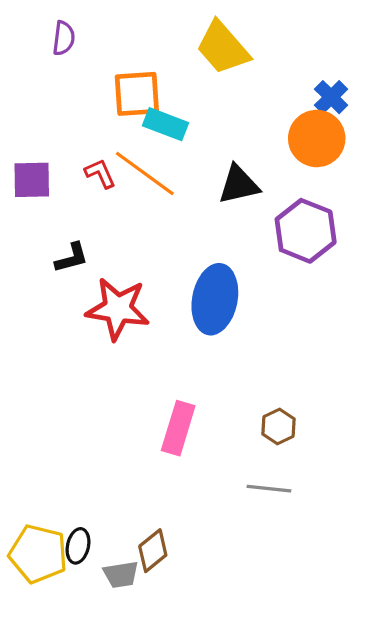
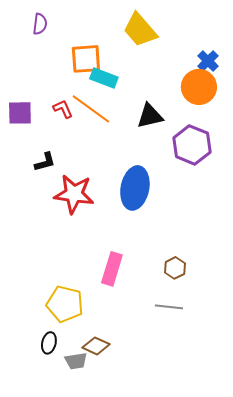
brown diamond: (153, 551) -> (96, 346), turned 64
yellow pentagon: (38, 554) -> (65, 304), moved

